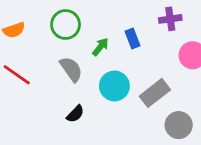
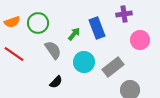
green circle: (66, 25) -> (38, 23), moved
blue rectangle: (133, 38) -> (97, 28), size x1.5

